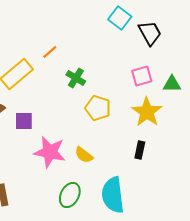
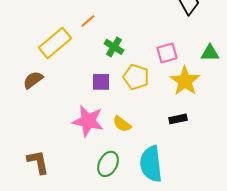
pink square: (142, 76) -> (167, 53), moved
purple square: (24, 121) -> (101, 82), moved
black rectangle: (140, 150) -> (178, 119), turned 66

